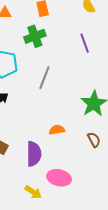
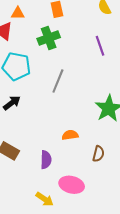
brown semicircle: (94, 140) -> (98, 154), moved, turned 42
purple semicircle: (34, 154) -> (46, 160), size x0.7

